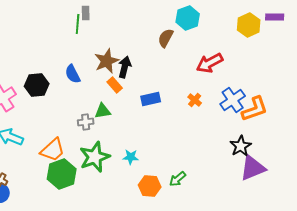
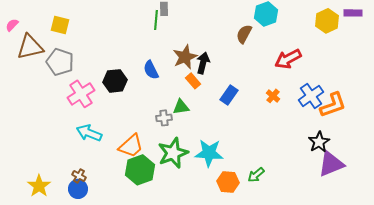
blue rectangle: (151, 99) -> (229, 95), turned -42
cyan star: (131, 157) -> (209, 153), size x1.8

